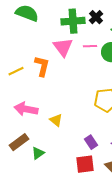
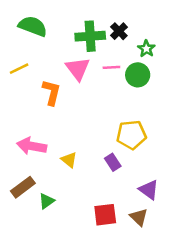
yellow line: (16, 71) -> (19, 69), moved
purple rectangle: (91, 142) -> (113, 162), moved

